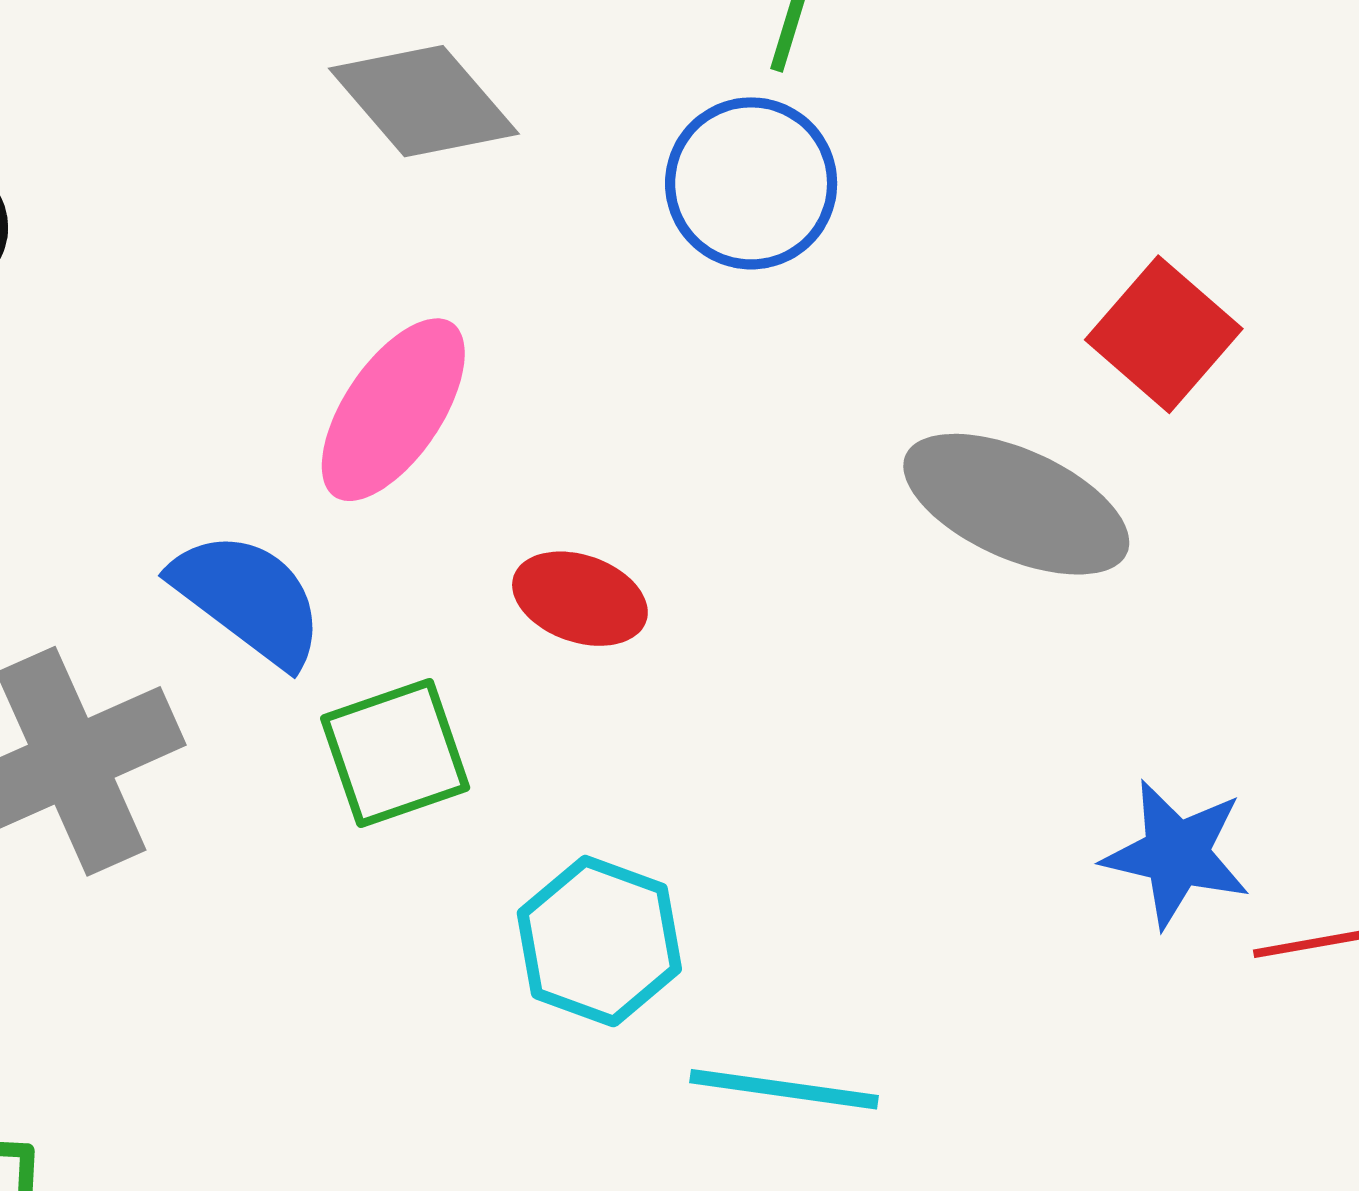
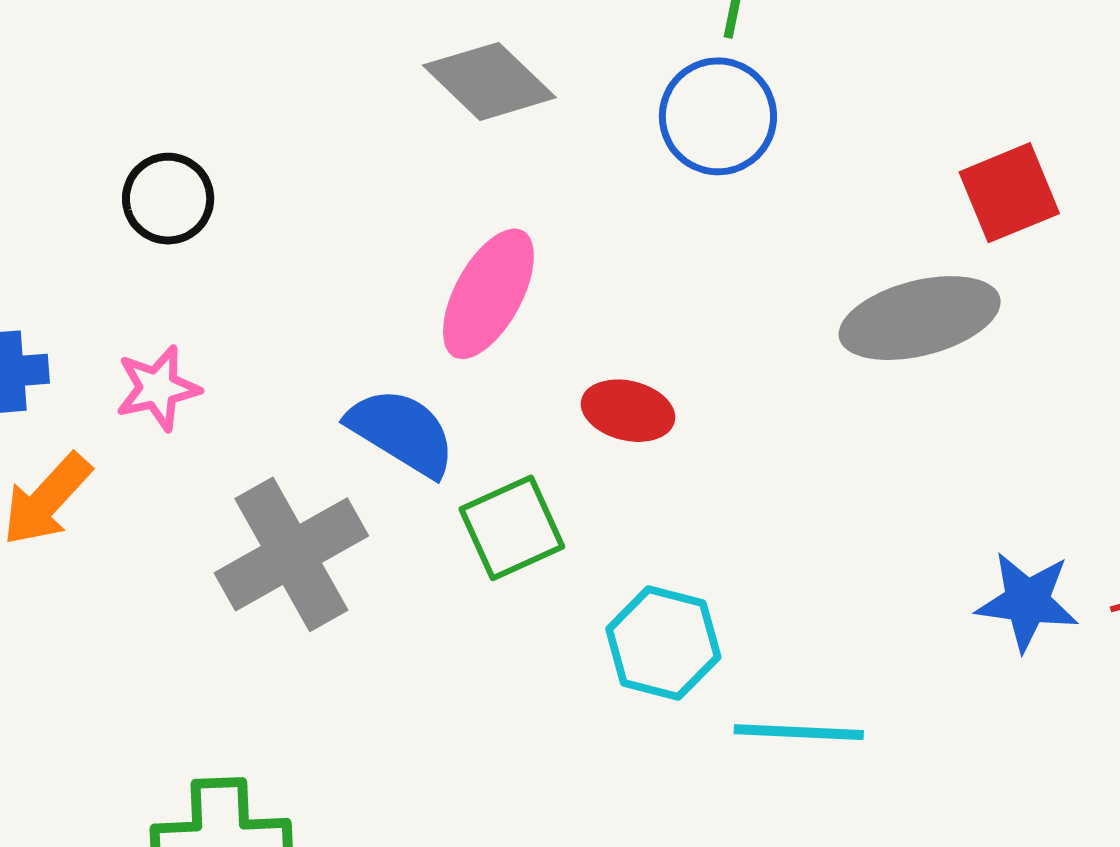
red square: (1164, 334) -> (1009, 193), turned 32
gray ellipse: (1016, 504) -> (920, 318), turned -33
blue star: (1176, 854) -> (1027, 601), moved

